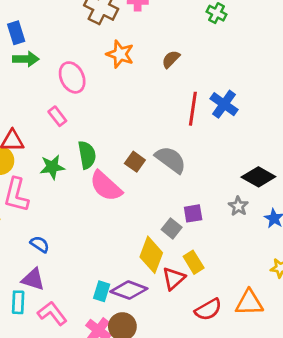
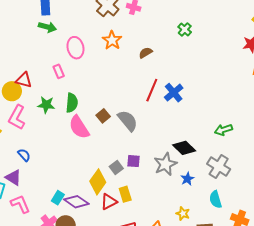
gray star: (238, 206) -> (165, 164), size x1.6

